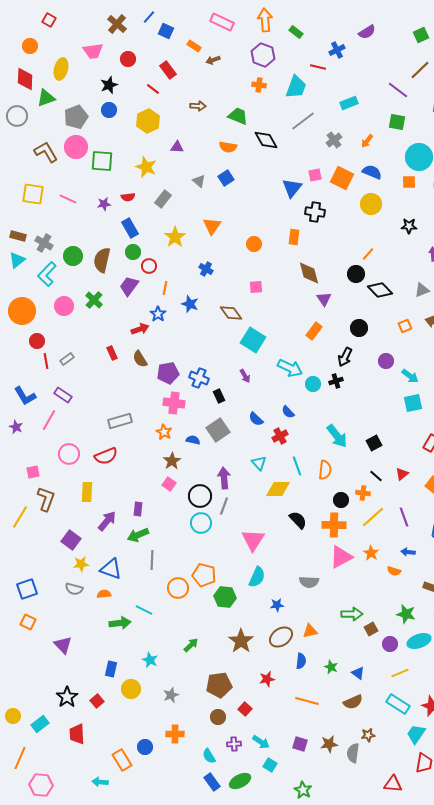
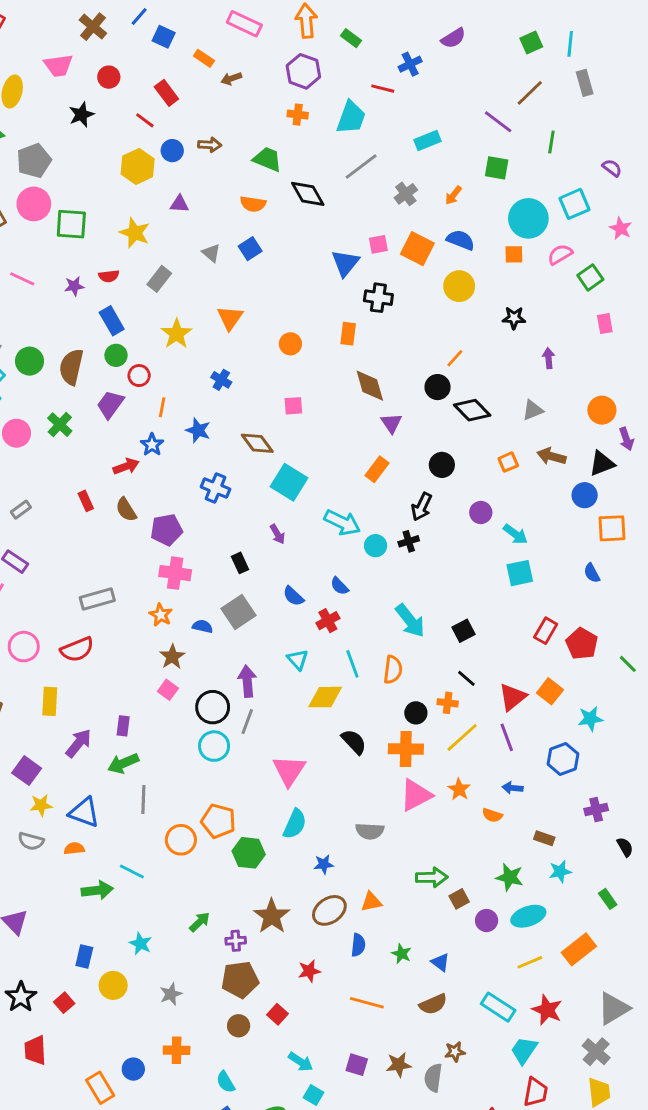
blue circle: (109, 110) -> (172, 151), moved
blue cross: (199, 378) -> (215, 488), moved
red triangle: (402, 474) -> (513, 697), moved, size x1.5
yellow line: (400, 673) -> (530, 962), moved
purple cross: (234, 744) -> (236, 941), moved

